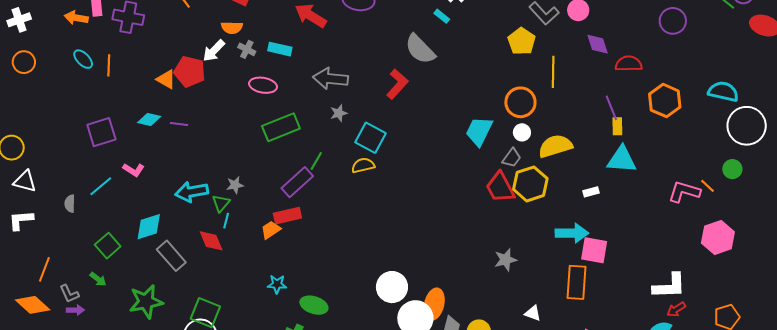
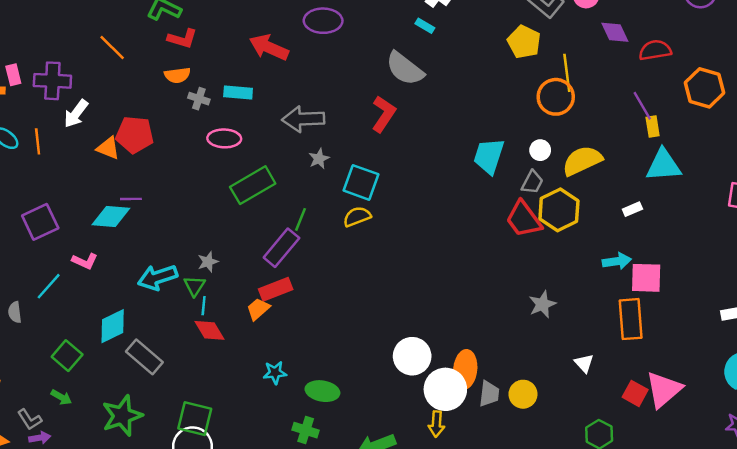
white arrow: (214, 51) -> (76, 114), moved
orange circle: (520, 102) -> (556, 97), moved
cyan diamond: (149, 120) -> (111, 216), moved, size x1.4
cyan arrow: (572, 233) -> (617, 261), size x0.7
red diamond: (211, 241) -> (209, 330), moved
white triangle: (533, 313) -> (584, 363), turned 36

